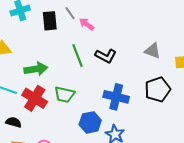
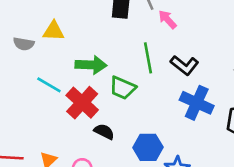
green trapezoid: (64, 94) -> (123, 88), moved
blue cross: (116, 97) -> (197, 103), moved
black semicircle: (14, 122) -> (104, 132), moved

